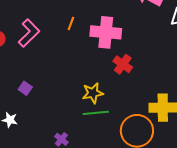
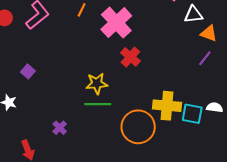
pink cross: (106, 32) -> (116, 23), turned 36

